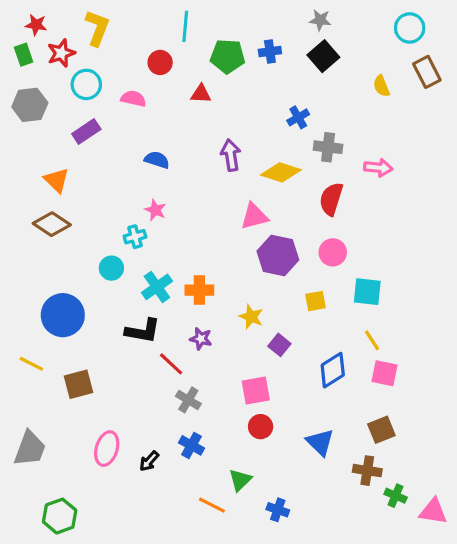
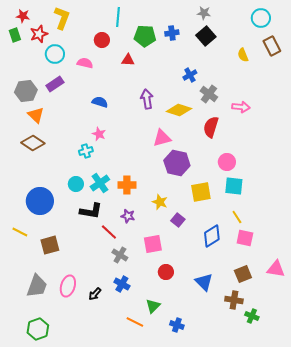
gray hexagon: (30, 105) -> (26, 91), moved
gray cross: (328, 147) -> (209, 94), turned 30
pink circle: (333, 252) -> (227, 162), moved
cyan circle: (111, 268) -> (76, 184), moved
yellow square: (315, 301) -> (201, 192), size x1.5
pink square: (256, 390) -> (153, 244), moved
gray trapezoid: (30, 449) -> (37, 286), moved
pink triangle: (433, 511) -> (276, 269), moved

